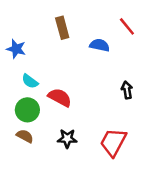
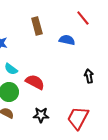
red line: (127, 26) -> (83, 18), moved

